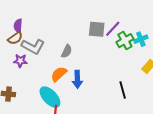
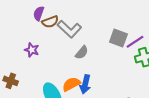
brown semicircle: (15, 38) -> (50, 22), moved
gray L-shape: (33, 46) -> (69, 29), moved
orange semicircle: (59, 74) -> (71, 84), moved

